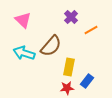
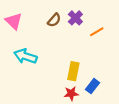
pink triangle: (23, 20) -> (14, 21), moved
brown semicircle: (51, 46) -> (54, 20), moved, size x0.6

